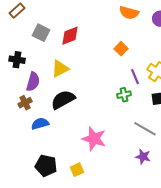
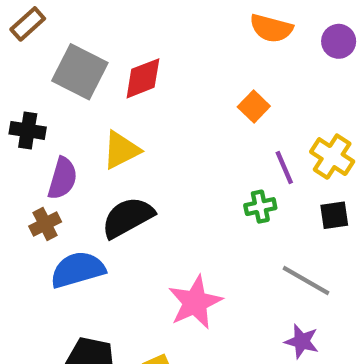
gray square: (41, 33) -> (80, 72), size x1.4
blue semicircle: (40, 124) -> (78, 270), size x1.4
pink star: (94, 139) -> (195, 302), turned 30

